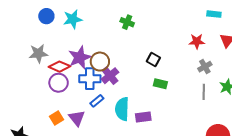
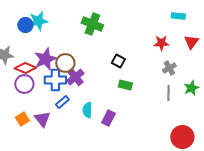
blue circle: (46, 16) -> (25, 25), moved
green cross: (127, 22) -> (92, 24), size x1.5
cyan semicircle: (122, 109) -> (87, 110), size x0.7
purple rectangle: (143, 117) -> (108, 118), turned -56

